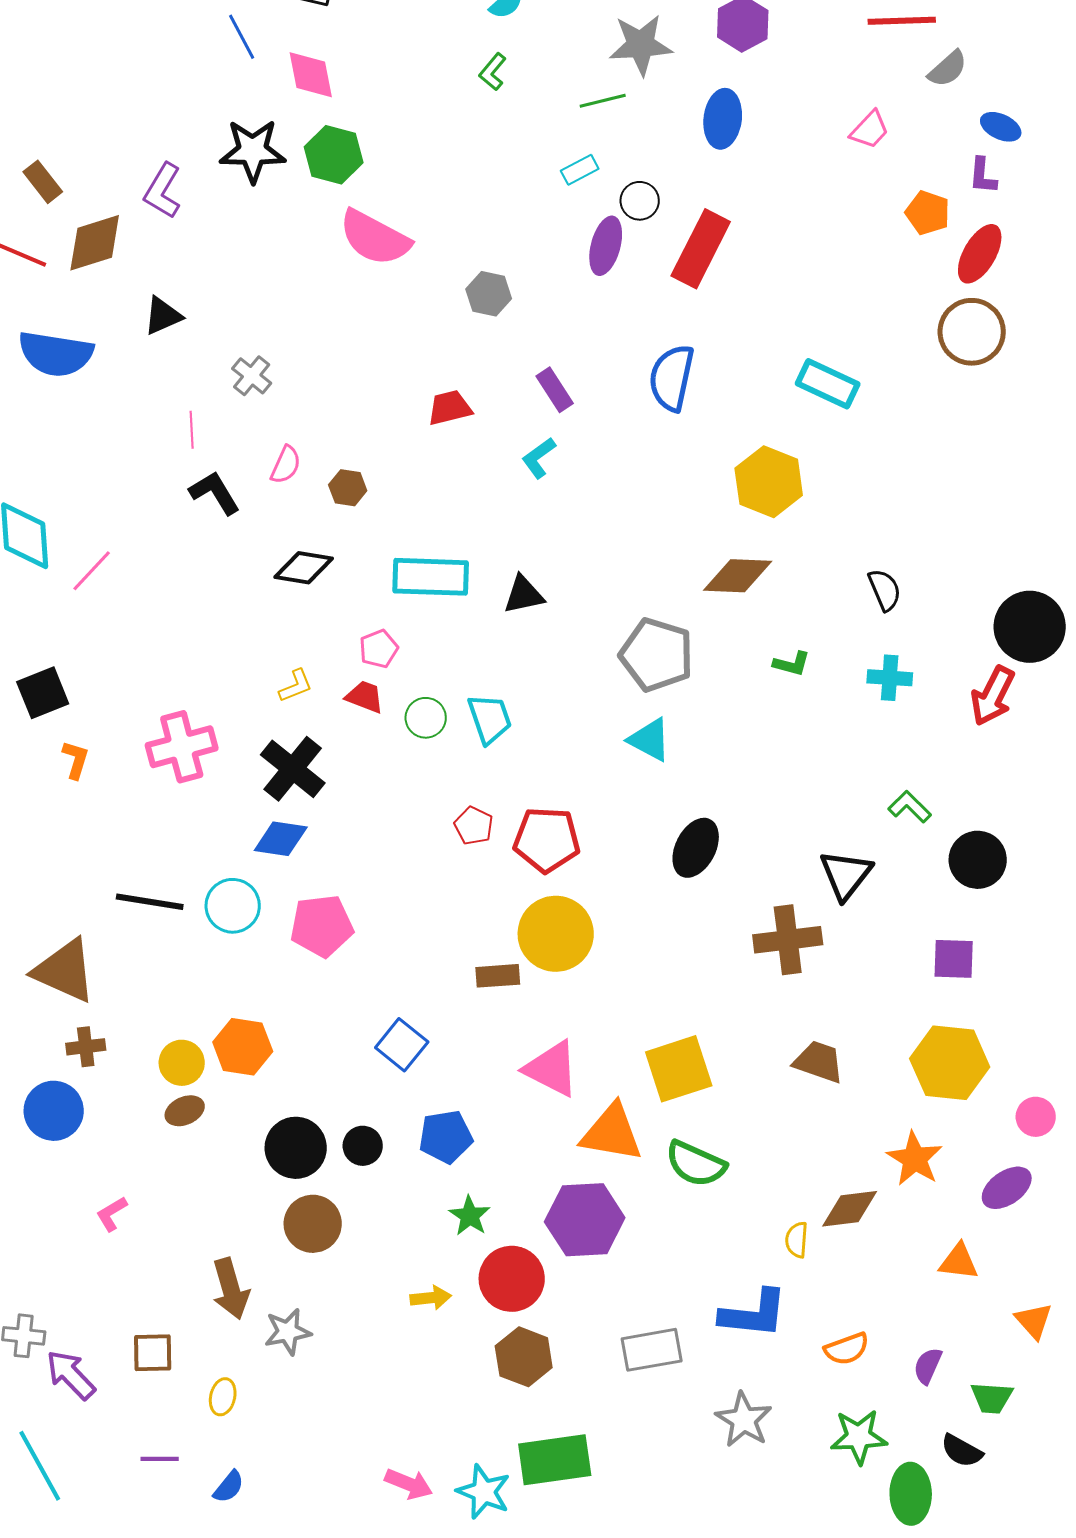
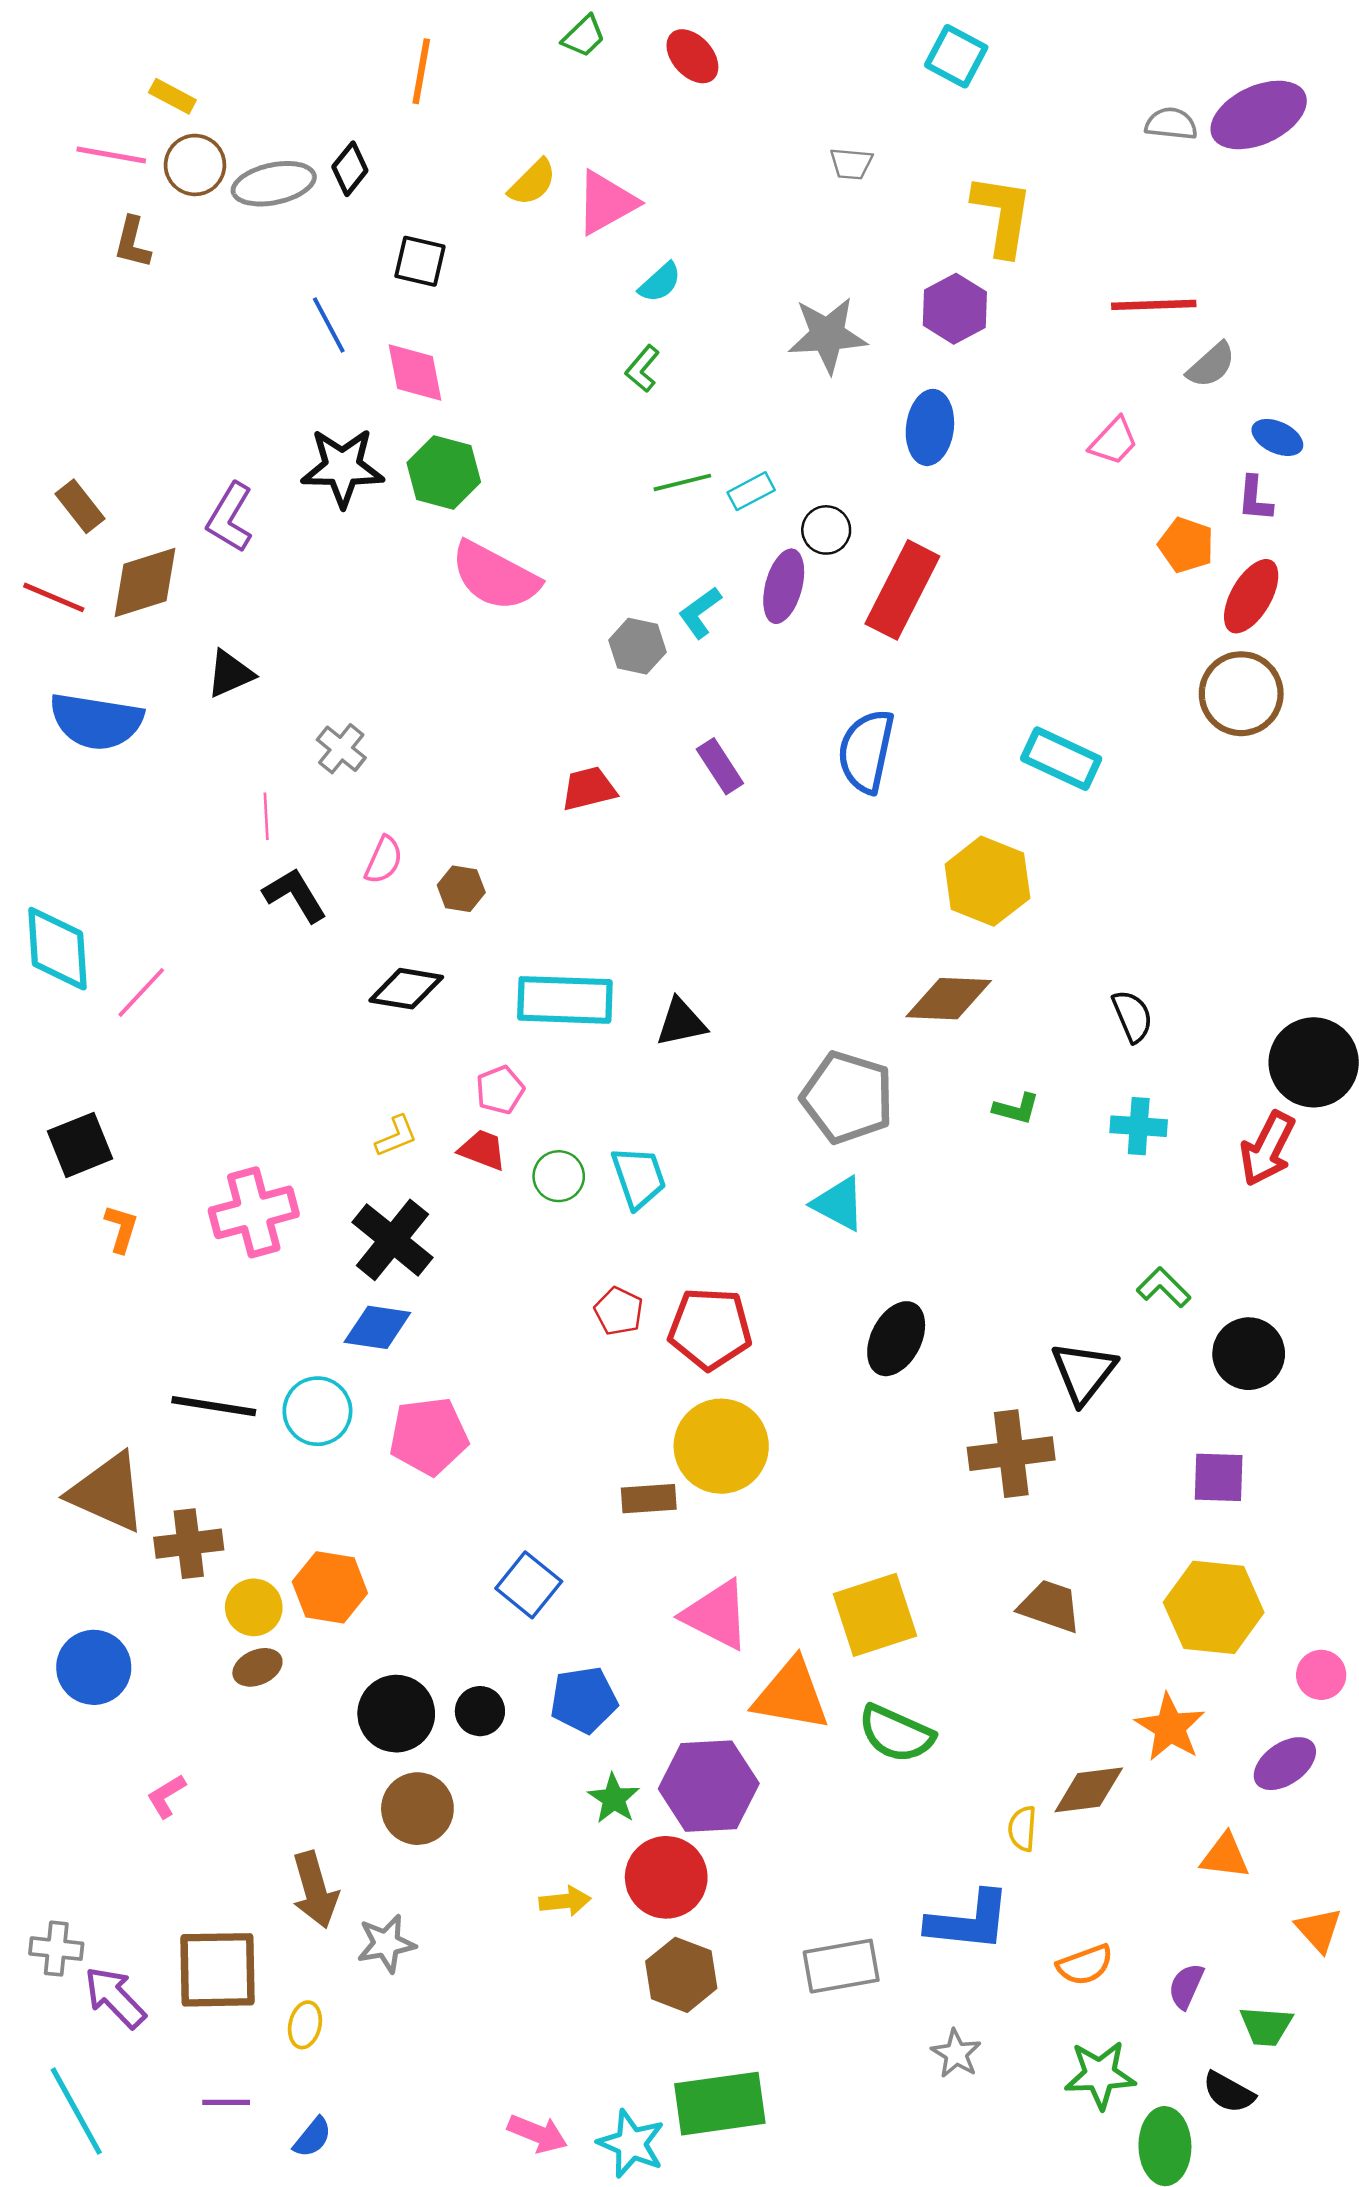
green line: (603, 101) -> (682, 482), moved
cyan L-shape: (539, 458) -> (700, 612), moved
brown cross: (86, 1047) -> (189, 1544), moved, size x1.4
purple hexagon: (585, 1220) -> (709, 1786), moved
brown square: (153, 1353) -> (217, 1970), size x1.6
gray star: (744, 1420) -> (956, 2054), size x0.7

